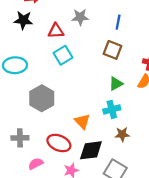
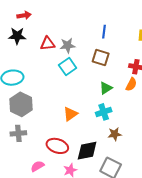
gray star: (80, 17) -> (68, 45), moved
cyan square: (63, 55) -> (68, 67), moved
gray hexagon: (42, 98) -> (21, 104), moved
orange triangle: (82, 121) -> (70, 114), moved, turned 42
gray cross: (20, 138) -> (18, 133), moved

